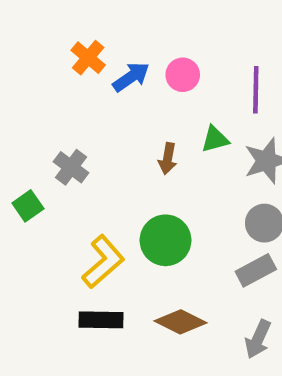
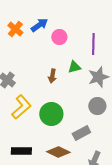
blue arrow: (131, 77) -> (39, 25), moved
yellow L-shape: (103, 262) -> (21, 107), moved
gray rectangle: (256, 270) -> (81, 133), moved

